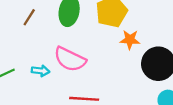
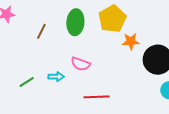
pink semicircle: (70, 59) -> (81, 64), size x0.7

